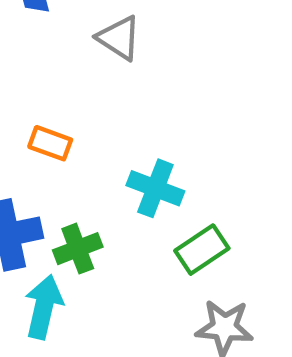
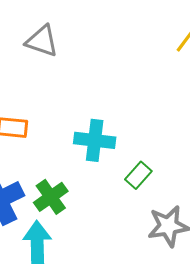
green rectangle: (202, 250) -> (138, 175), size x0.7

